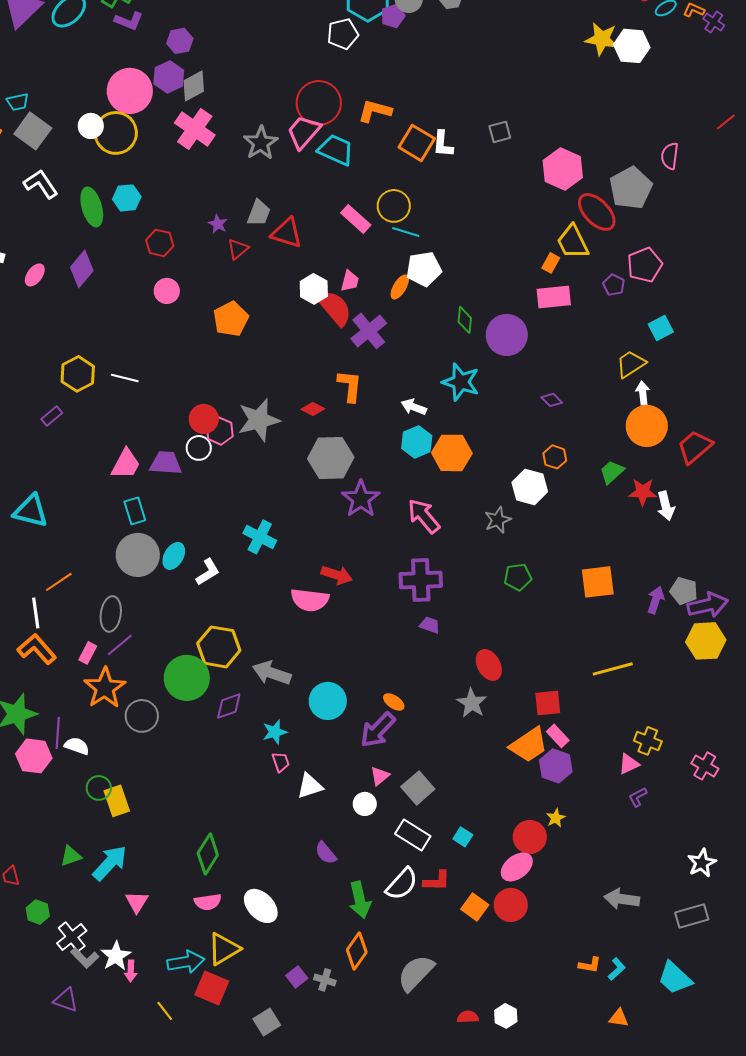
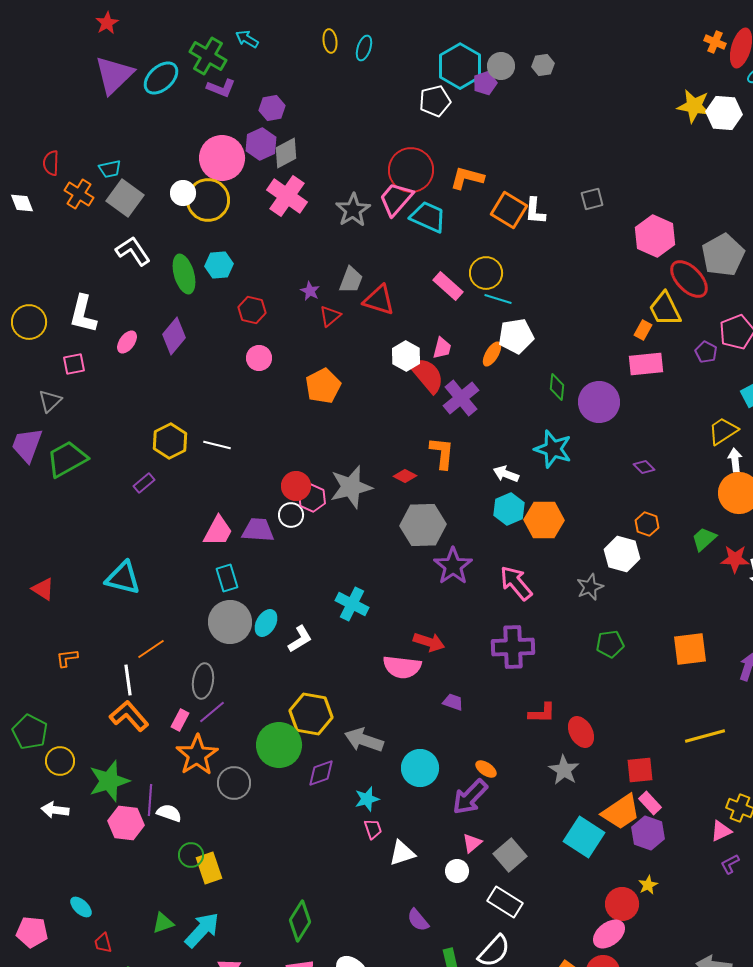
purple trapezoid: (430, 625) -> (453, 702), moved
cyan square: (463, 837) -> (584, 837), moved, size x2.0
red L-shape: (437, 881) -> (542, 713), moved

